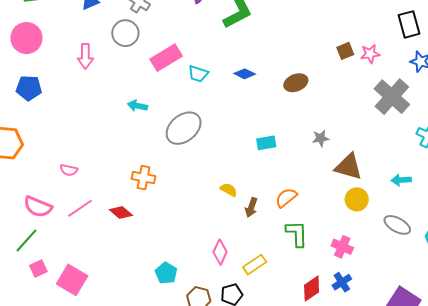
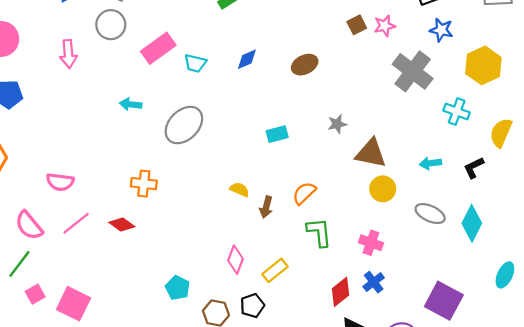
blue diamond: (245, 74) -> (247, 59), turned -45
pink semicircle: (69, 170) -> (60, 182), size x1.4
pink semicircle: (38, 207) -> (29, 225), turned 32

